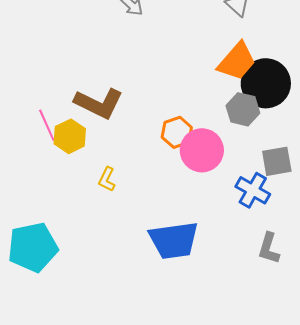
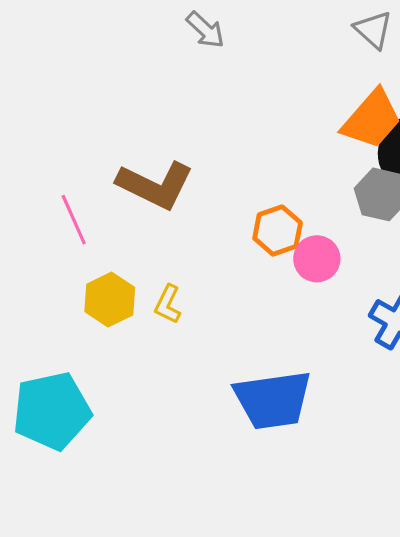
yellow hexagon: (70, 136) -> (110, 300), moved
pink circle: (202, 150) -> (317, 259), size x0.7

